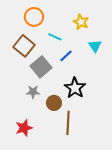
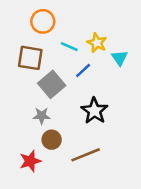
yellow star: (81, 22) -> (97, 43), moved
brown square: (24, 46) -> (30, 58), turned -30
brown circle: (54, 103) -> (52, 140), moved
brown line: (68, 123) -> (86, 155), turned 65

